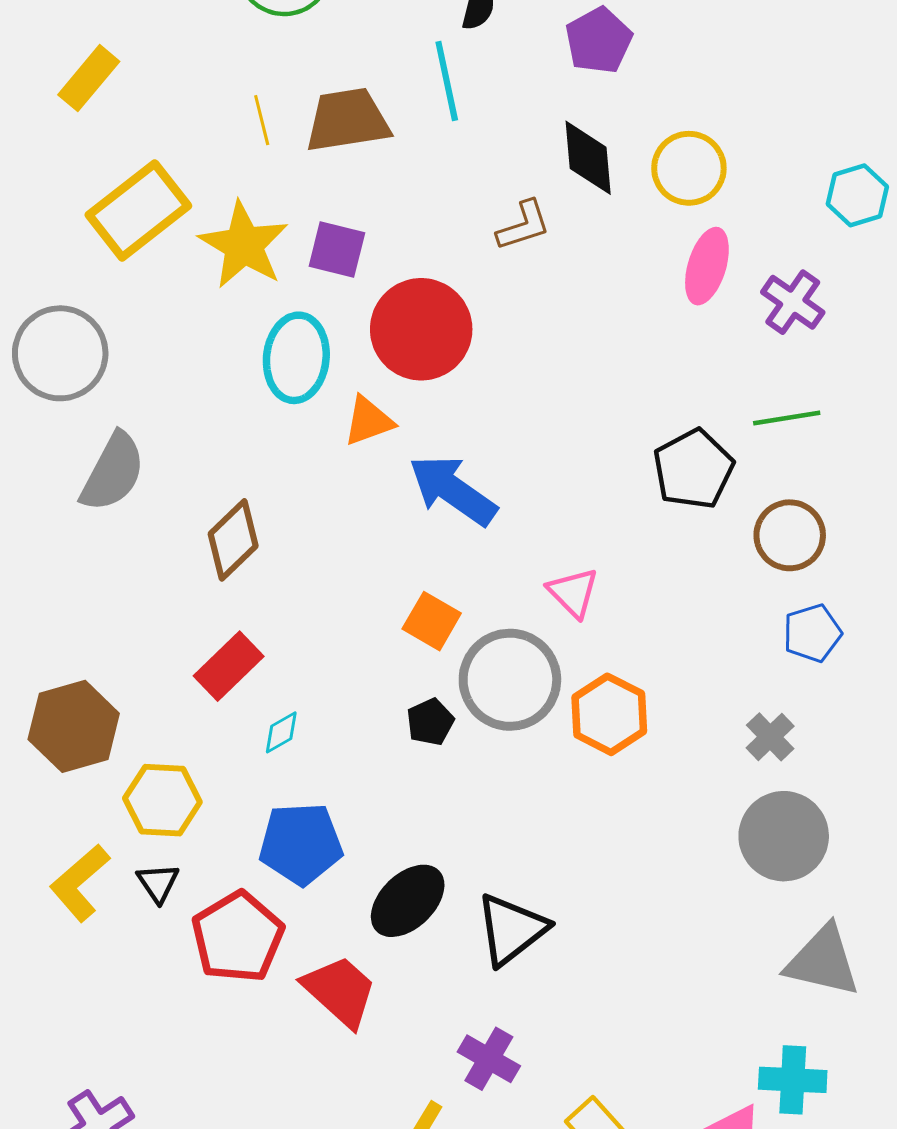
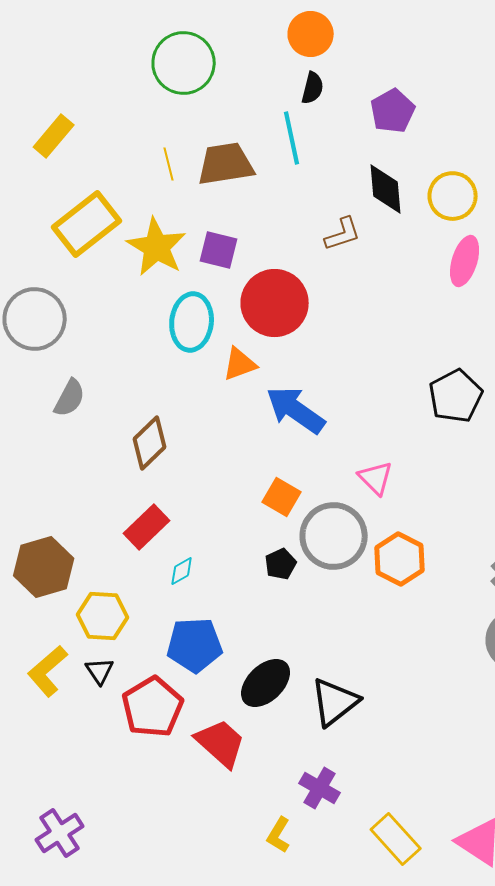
gray semicircle: (113, 472) -> (70, 398), size x0.7

